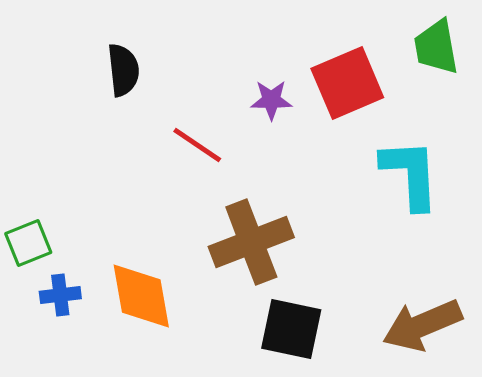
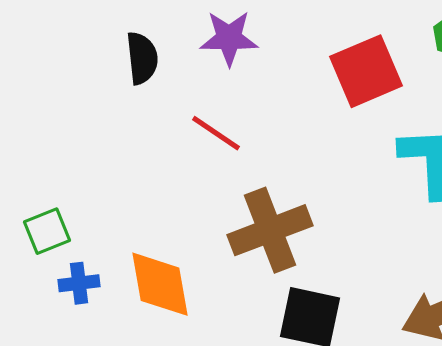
purple star: (271, 100) -> (229, 38), moved, size x1.4

